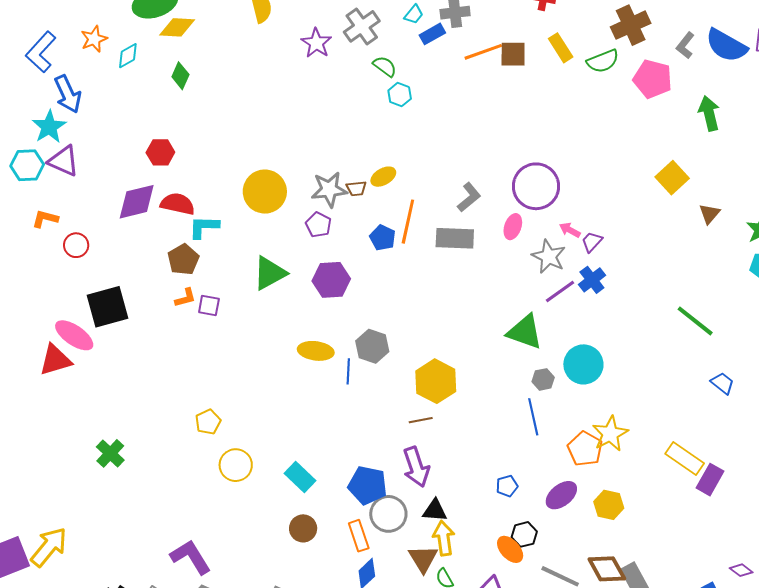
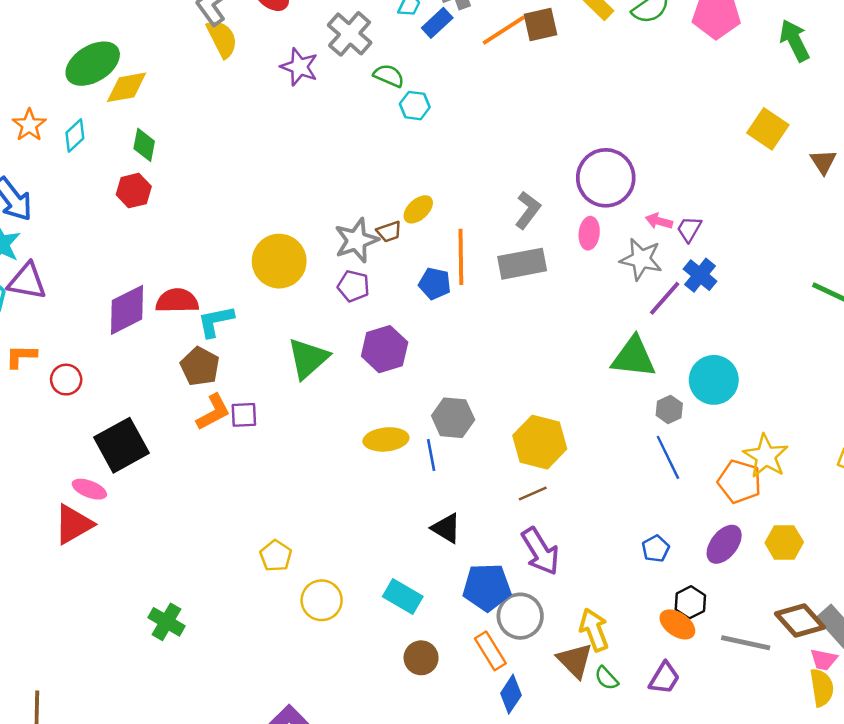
red hexagon: (160, 152) -> (134, 191), moved
orange L-shape: (185, 298) -> (213, 412), size x1.4
pink ellipse: (74, 335) -> (89, 489), size x0.7
black triangle: (435, 510) -> (446, 528), moved, turned 40

